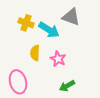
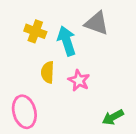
cyan arrow: (49, 30) -> (67, 41), turned -140
green arrow: (67, 86) -> (113, 117), moved

